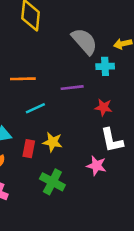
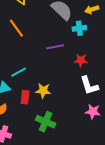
orange line: (23, 79) -> (16, 28), moved, turned 60
cyan line: (35, 108) -> (19, 72), moved
pink star: (96, 166) -> (93, 112), moved

